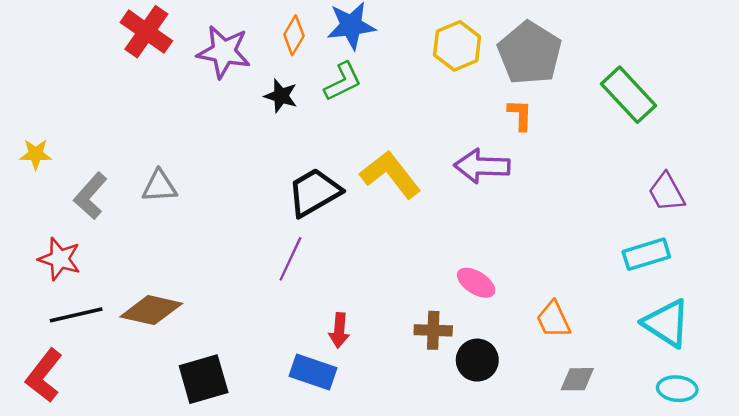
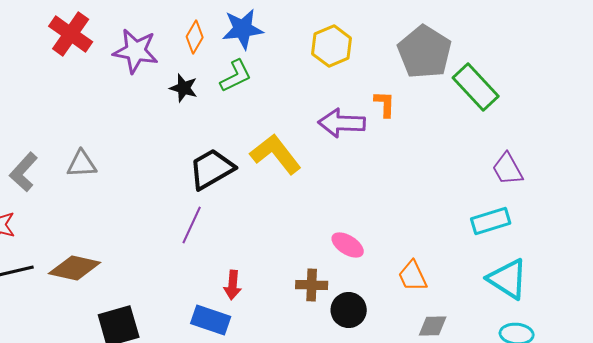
gray pentagon: (530, 53) -> (425, 52), moved
purple arrow: (482, 166) -> (342, 123), moved

